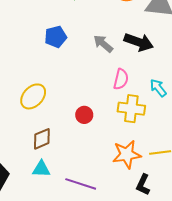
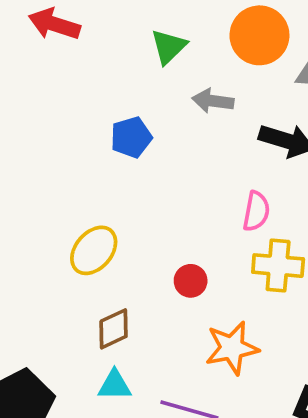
gray arrow: (103, 44) -> (213, 101), moved, turned -30
orange star: (127, 154) -> (232, 348), moved

